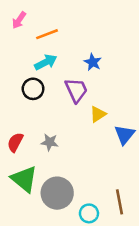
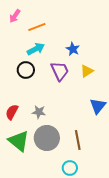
yellow triangle: (98, 114) -> (87, 71), moved
gray circle: (57, 193) -> (47, 138), moved
brown line: (119, 202) -> (78, 140), moved

